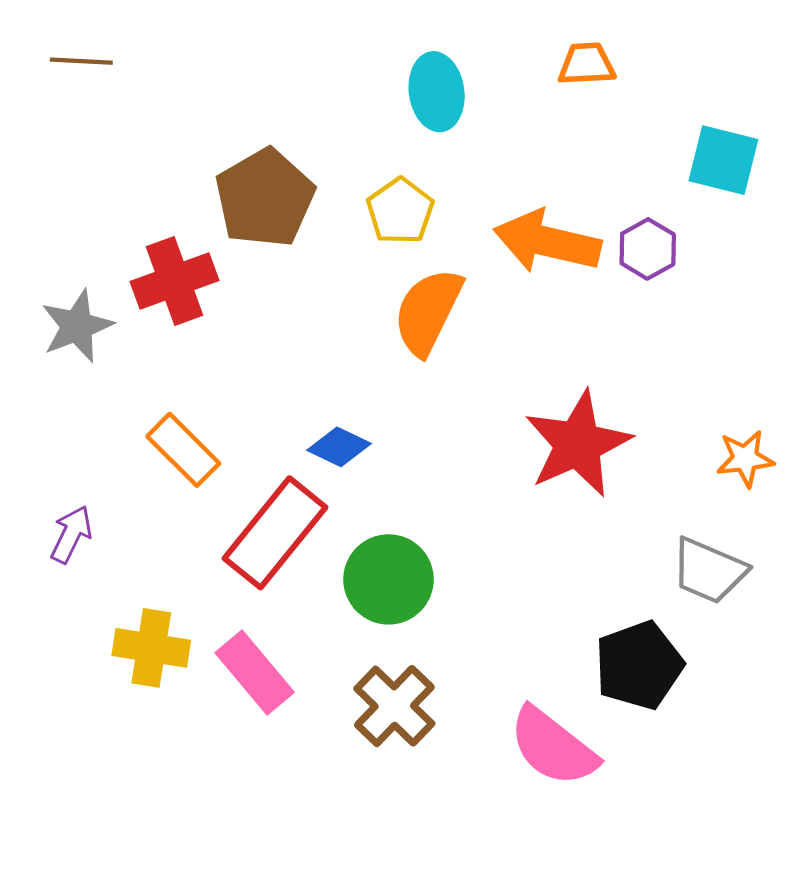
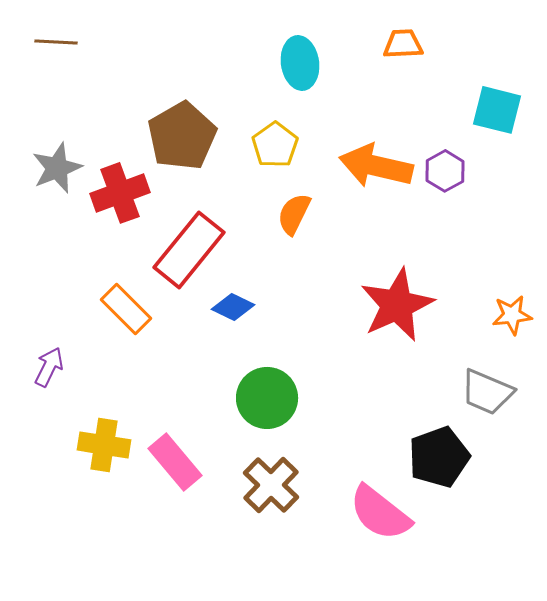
orange semicircle: (428, 312) -> (294, 214), size x0.7
gray star: (77, 326) -> (57, 168), moved
red rectangle: (275, 533) -> (189, 250), moved

